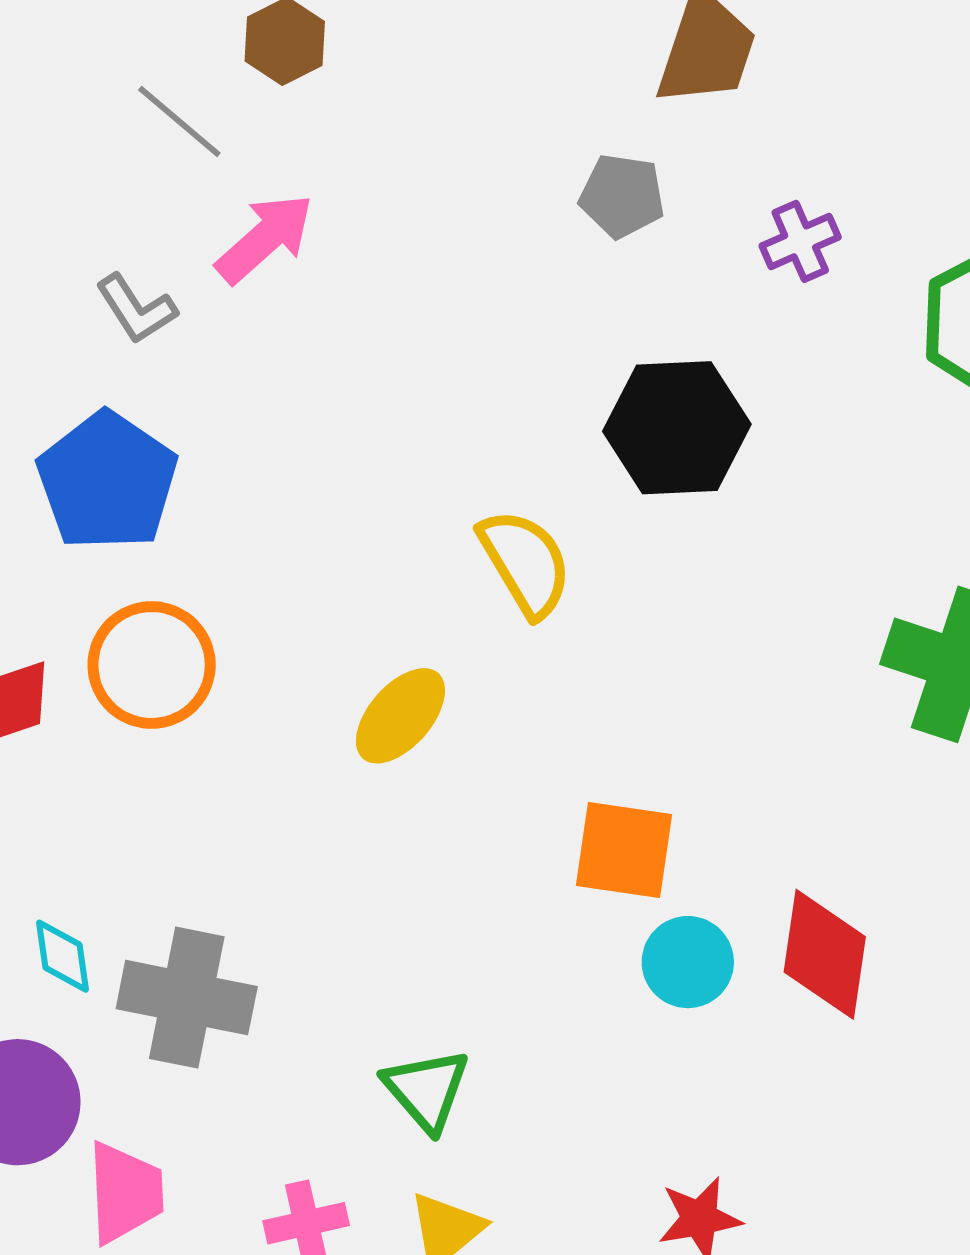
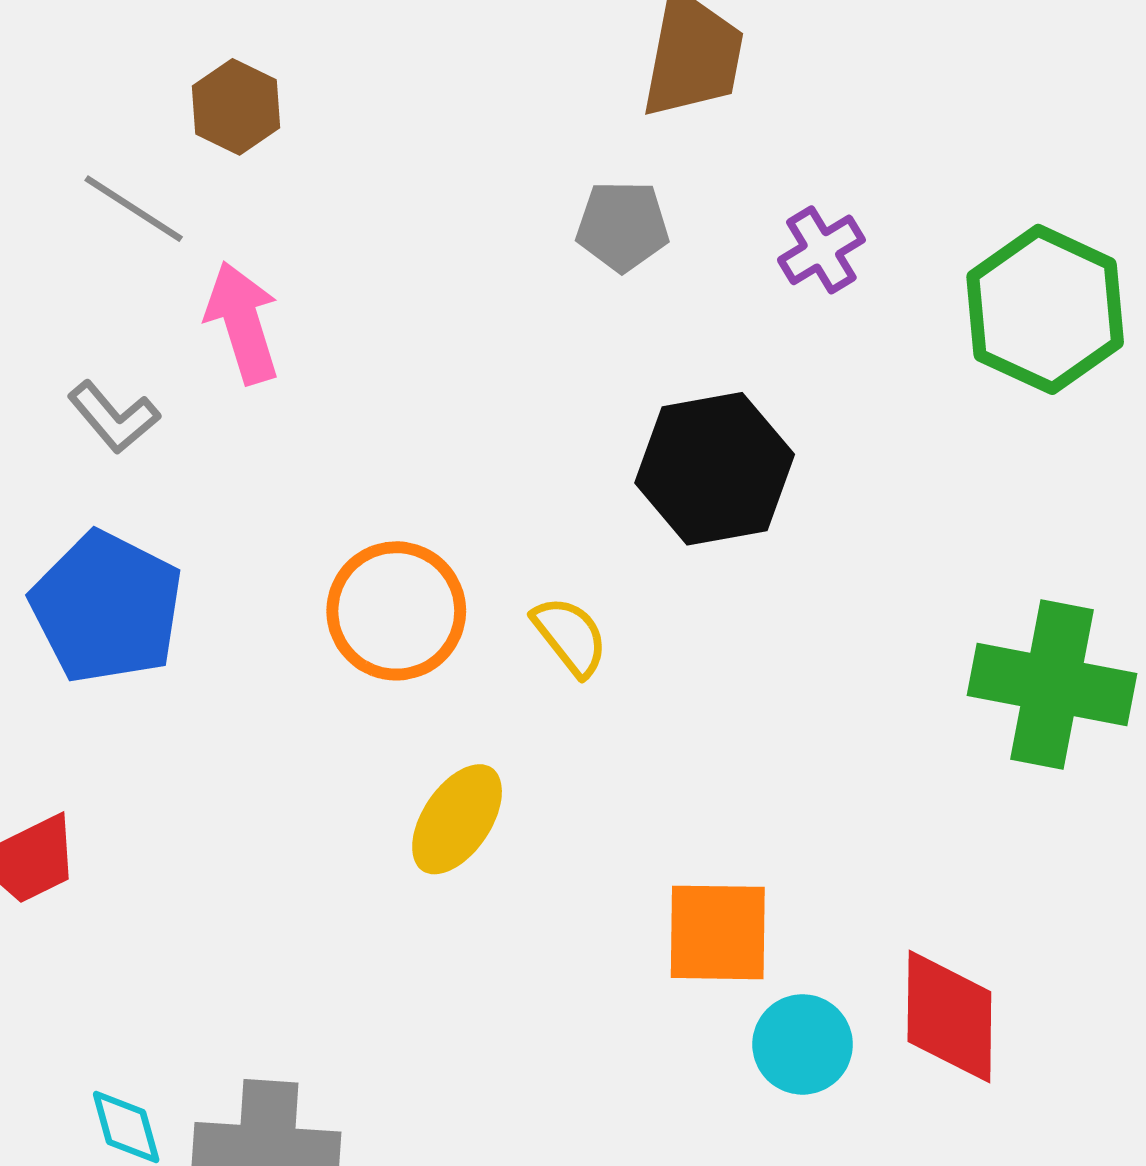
pink arrow: (265, 238) -> (243, 323), turned -58
yellow semicircle: (525, 563) -> (570, 636), size x0.7
orange circle: (152, 665) -> (396, 611), moved

